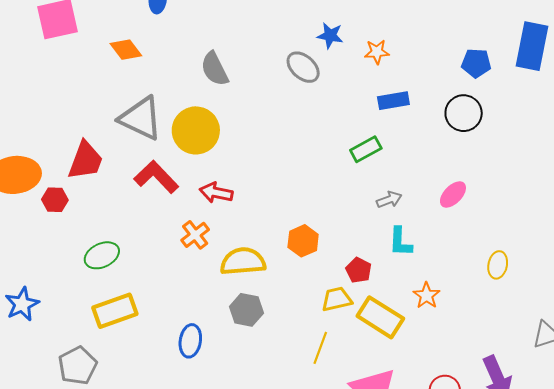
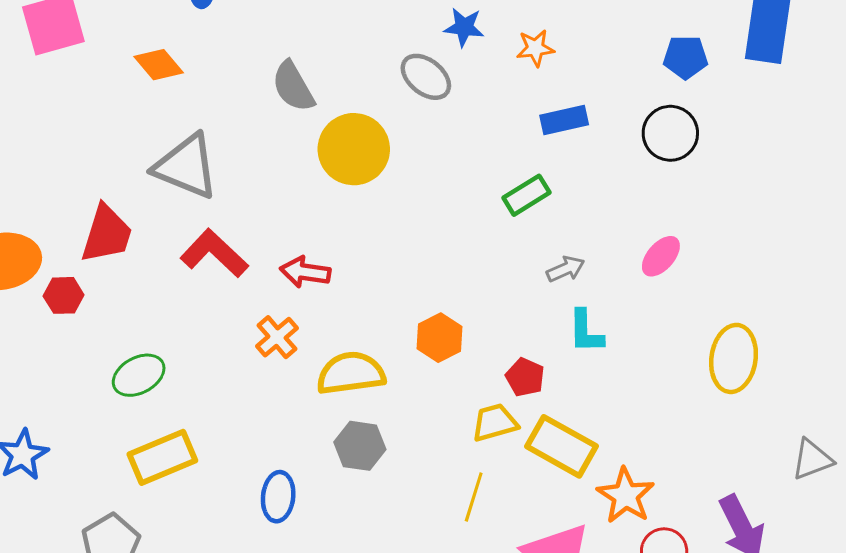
yellow circle: (196, 130) -> (354, 149), moved
yellow ellipse: (498, 265) -> (734, 358), size x1.6
orange star: (427, 295) -> (626, 496), moved, size x1.4

